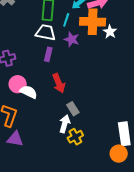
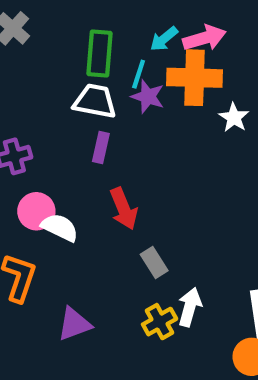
white star: (110, 32) -> (234, 118), moved
purple star: (72, 39) -> (148, 97), moved
white arrow: (65, 124) -> (190, 307), moved
purple triangle: (15, 139) -> (74, 324), moved, turned -30

